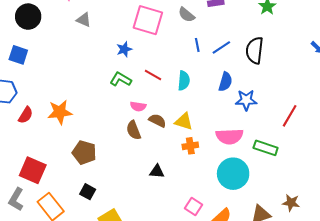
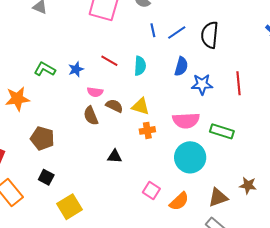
blue star: (124, 49) -> (76, 69), moved
green L-shape: (121, 79) -> (45, 69), moved
red line: (290, 116) -> (239, 83), moved, turned -35

